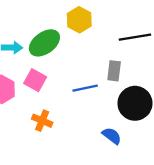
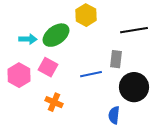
blue semicircle: (112, 136) -> (114, 115), turned -120

